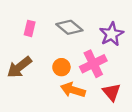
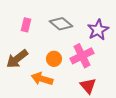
orange arrow: (73, 90) -> (42, 79), moved
red triangle: (112, 92) -> (88, 86), moved

